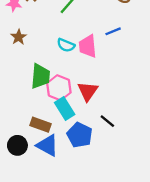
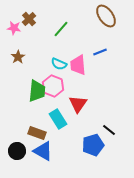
pink hexagon: (59, 88) -> (53, 86), moved
black line: (107, 121) -> (109, 130), moved
blue pentagon: (80, 135) -> (93, 145), moved, turned 30

